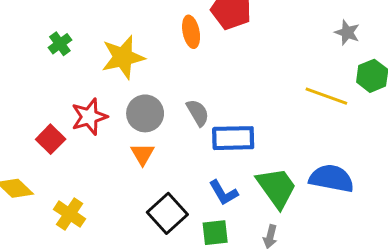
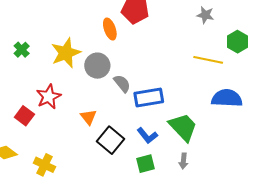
gray star: (347, 32) -> (205, 15), moved
gray circle: (145, 113) -> (97, 66), moved
blue semicircle: (331, 178) -> (227, 98), moved
black square: (167, 213) -> (110, 140), moved

